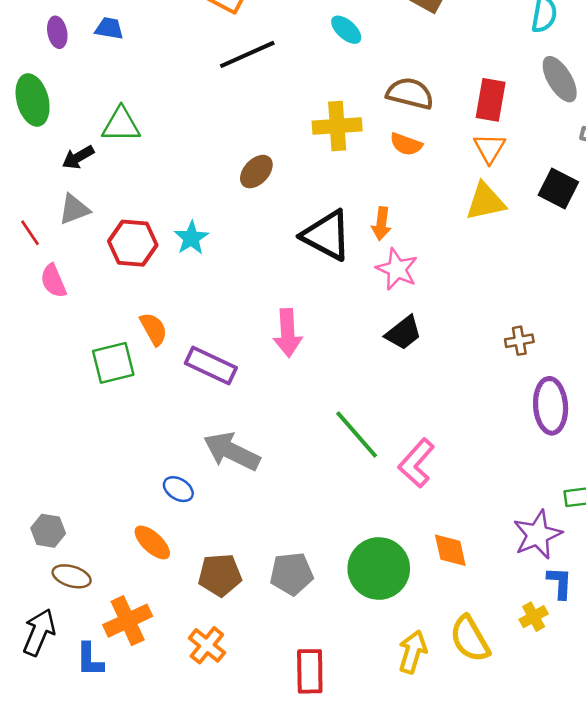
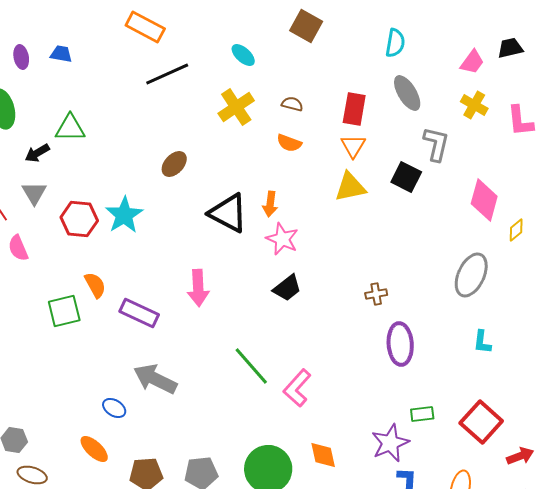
brown semicircle: (410, 93) -> (292, 104), size x0.6
yellow cross: (337, 126) -> (236, 107), moved, turned -30
gray triangle: (74, 209) -> (34, 193), turned -40
cyan star: (191, 238) -> (124, 215), size x1.4

